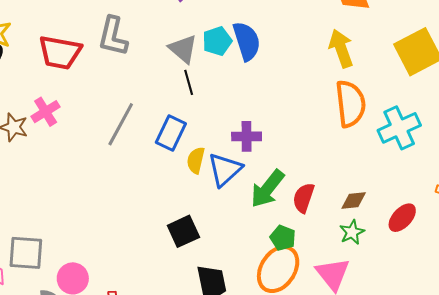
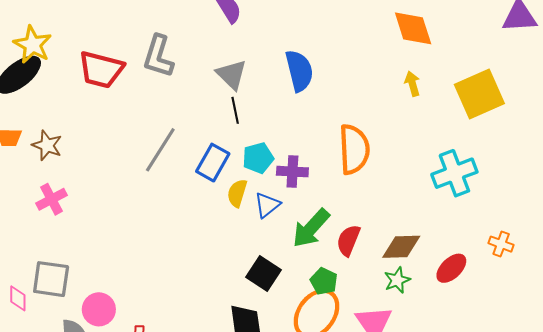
cyan pentagon: (217, 41) -> (258, 158), moved
yellow arrow: (341, 48) -> (412, 84), moved, size x0.6
orange semicircle: (350, 104) -> (354, 149), moved
pink cross: (46, 112) -> (51, 199), moved
blue triangle: (225, 170) -> (267, 205), size x0.7
brown diamond: (354, 200) -> (401, 247), size x1.4
black square: (183, 231) -> (263, 273), moved, turned -36

